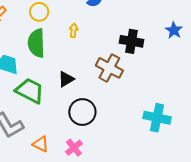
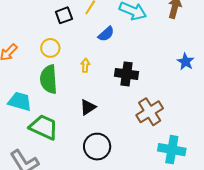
black cross: (131, 41) -> (127, 74), moved
brown cross: (109, 68) -> (150, 112), moved, turned 32
black triangle: (66, 79) -> (88, 107), moved

